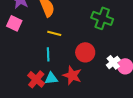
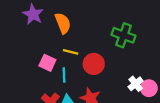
pink square: (14, 23) -> (47, 63), moved
red circle: (85, 52) -> (94, 64), moved

